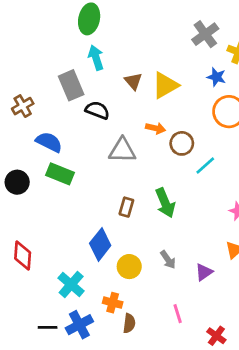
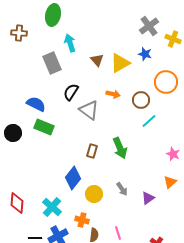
green ellipse: (89, 19) -> (53, 15), moved
blue star: (216, 77) -> (145, 54), moved
brown cross: (23, 106) -> (19, 33), moved, turned 35
black semicircle: (97, 110) -> (71, 92), moved, turned -78
brown circle: (182, 143) -> (141, 100), moved
gray triangle: (122, 150) -> (89, 110), turned 35
red diamond: (23, 255) -> (17, 203), moved
pink line: (178, 314) -> (118, 233), moved

